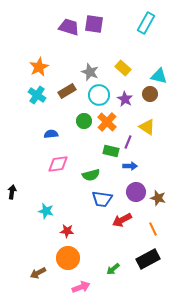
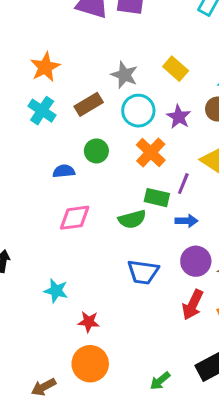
green circle: (84, 121) -> (96, 151), moved
green semicircle: (91, 175) -> (132, 219), moved
red arrow: (122, 220) -> (193, 305), moved, turned -36

